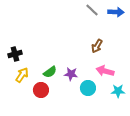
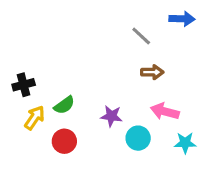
gray line: (92, 10) -> (141, 36), moved
brown arrow: (97, 46) -> (152, 72), turned -120
green semicircle: (50, 72) -> (64, 105), moved

